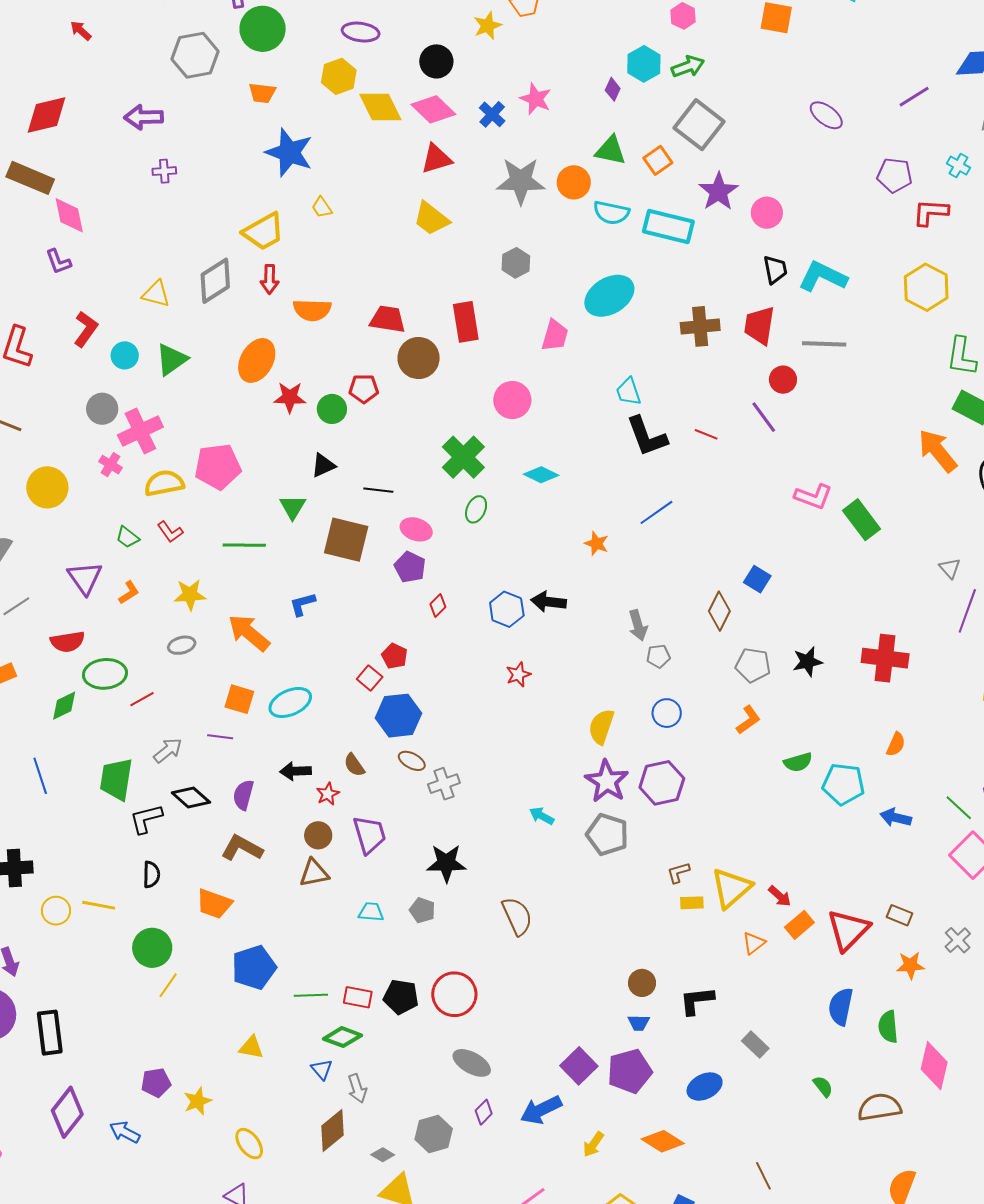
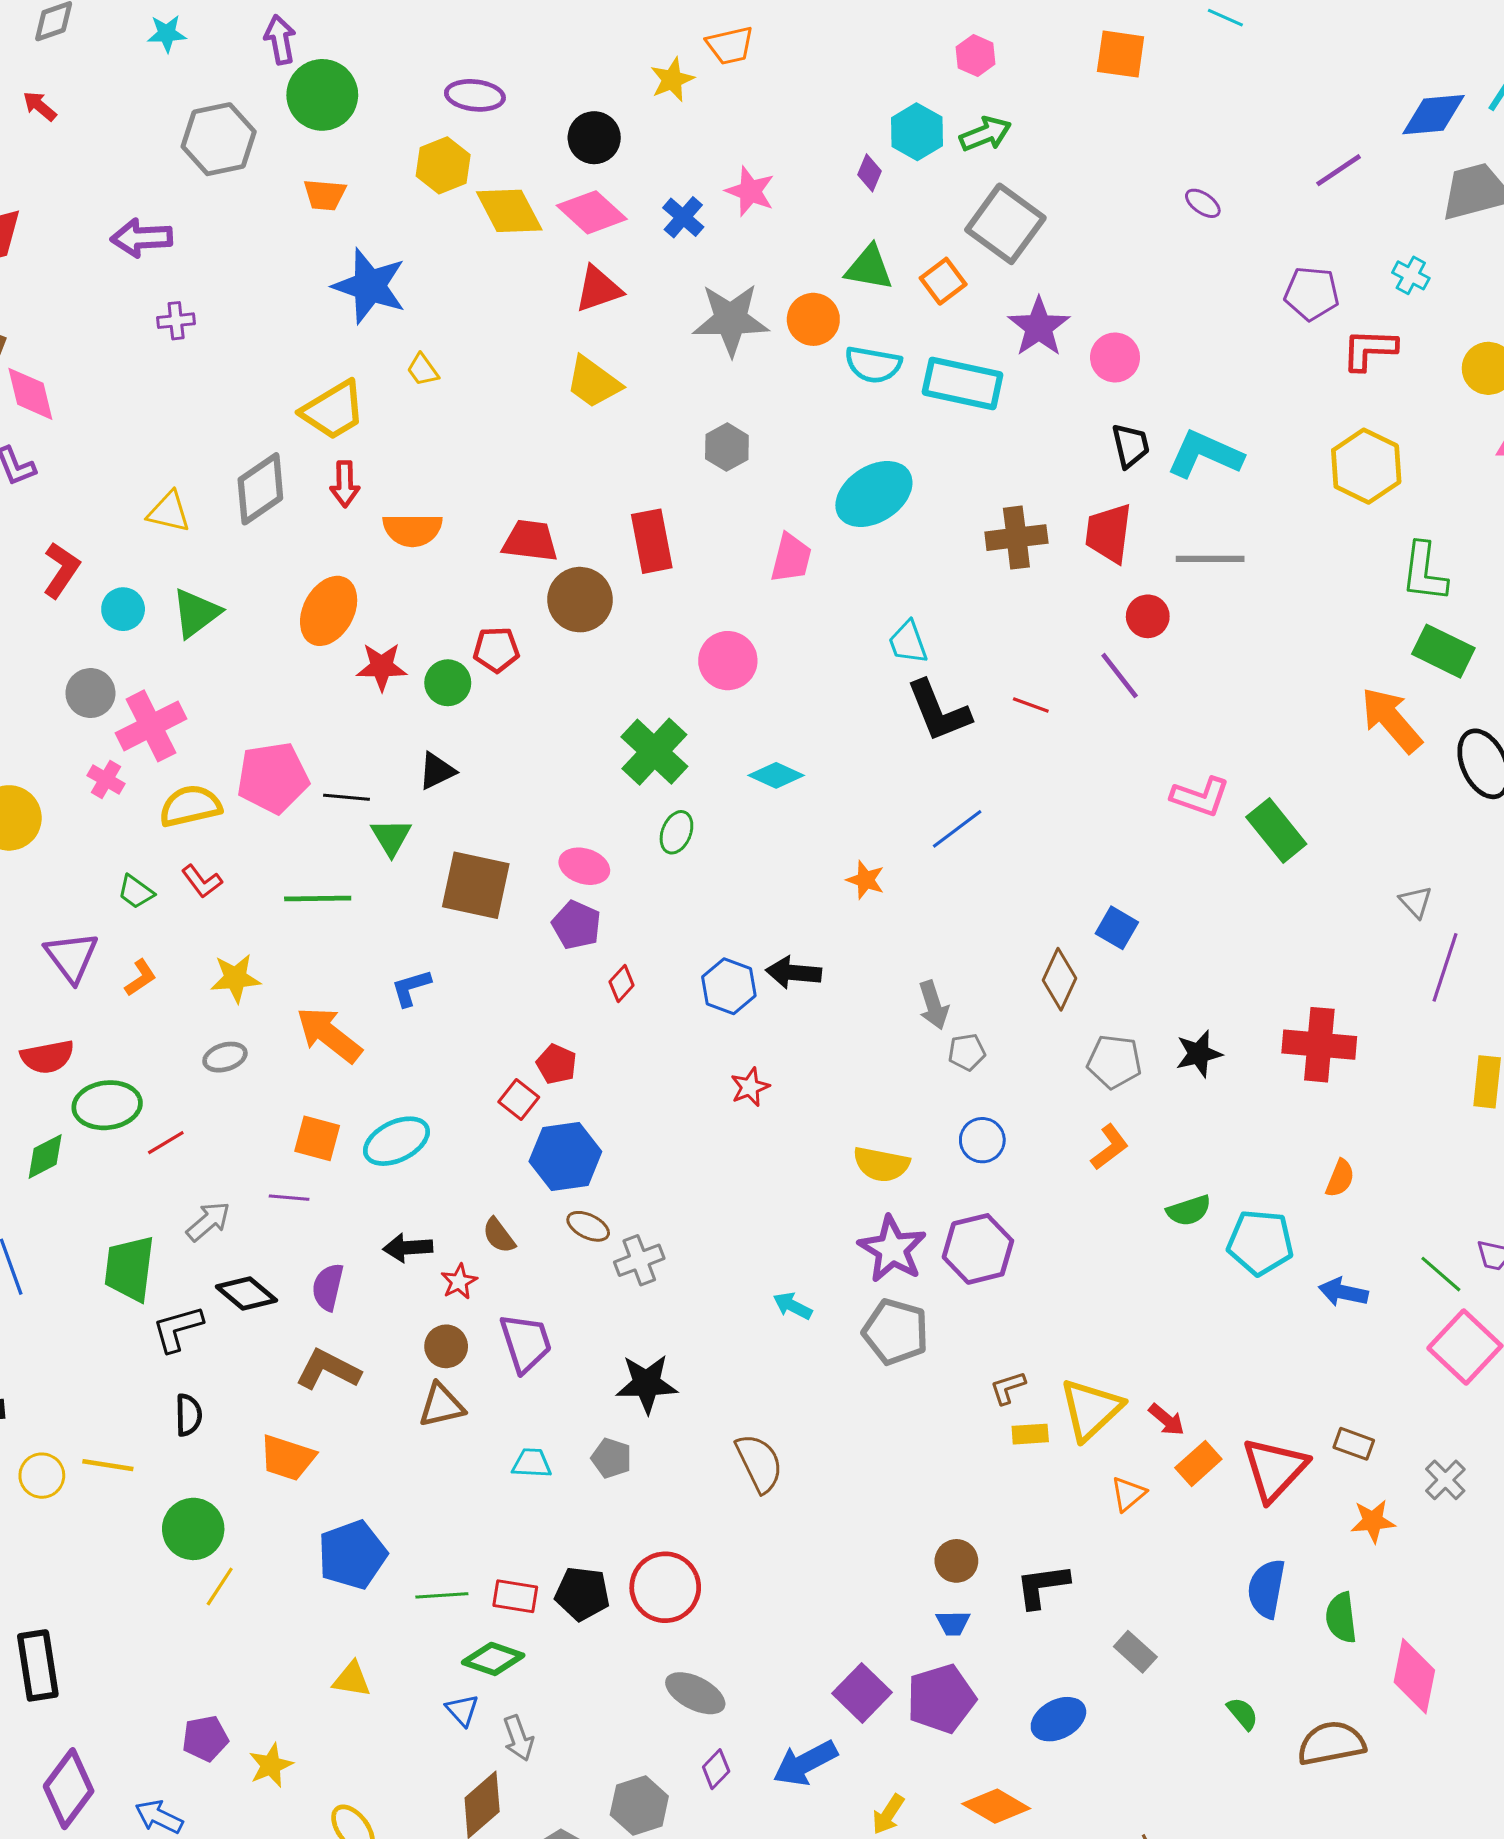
purple ellipse: (826, 115) -> (1203, 203), size x0.7
black line: (378, 490) -> (347, 797), moved
yellow semicircle: (601, 727) -> (881, 1164), turned -96

